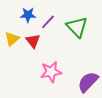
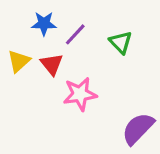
green triangle: (77, 27) -> (121, 42), size x0.7
pink star: (51, 72) -> (80, 94), moved

